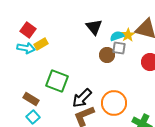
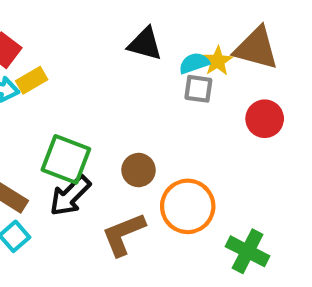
black triangle: (94, 27) -> (145, 44), turned -36
brown circle: (107, 55) -> (139, 170), moved
black arrow: (82, 98) -> (70, 196), moved

